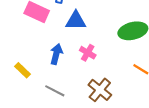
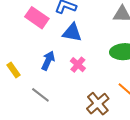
brown cross: (100, 90) -> (98, 104), moved

